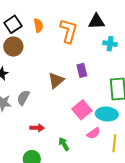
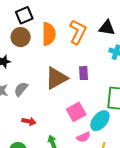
orange semicircle: (38, 25) -> (49, 34), moved, size x1.6
brown triangle: (56, 80) -> (56, 78), size x1.4
cyan ellipse: (107, 114) -> (100, 121), turned -65

